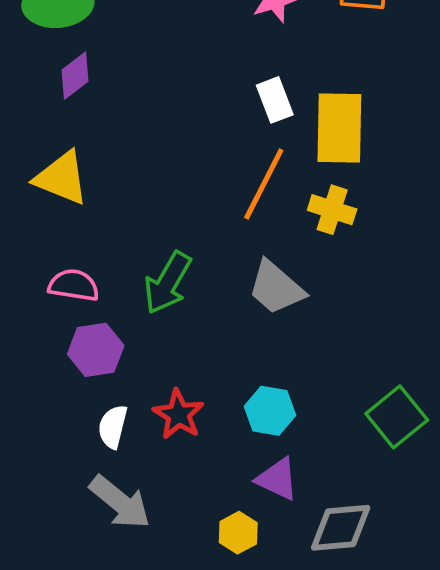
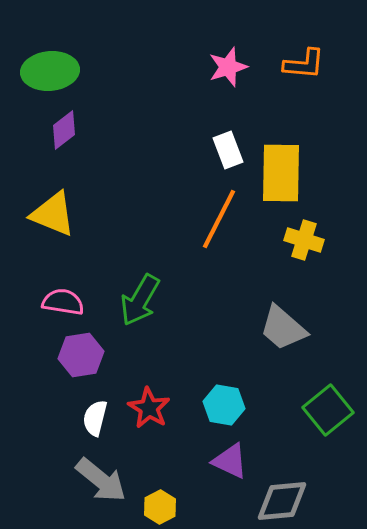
yellow cross: (332, 210) -> (304, 240), moved
gray trapezoid: (276, 288) -> (283, 328), moved
yellow hexagon: (238, 533) -> (160, 507), moved

